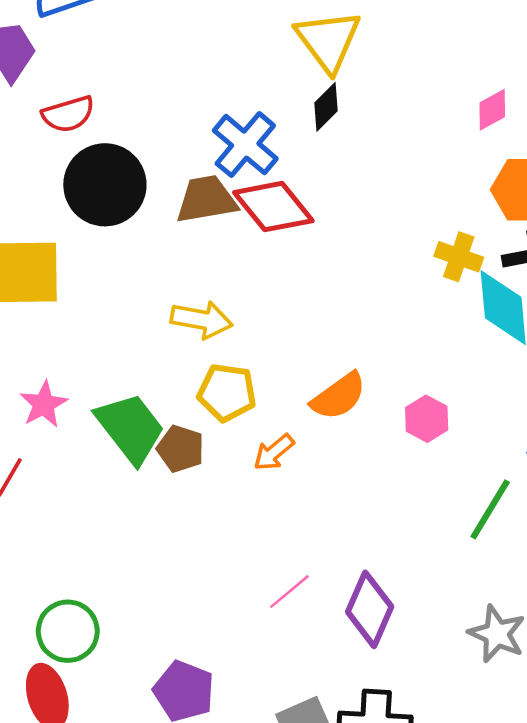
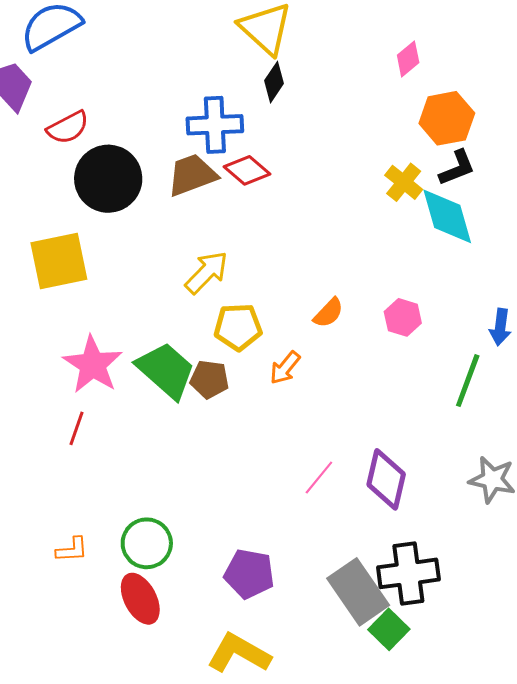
blue cross: (245, 145) -> (215, 125), turned -32
red diamond: (273, 207) -> (247, 170), size x0.7
yellow cross: (459, 257) -> (404, 182), turned 30
yellow arrow: (202, 320) -> (207, 272), turned -45
orange semicircle: (339, 396) -> (328, 313), size x0.7
pink star: (44, 404) -> (93, 365), size x1.5

